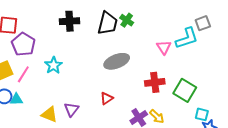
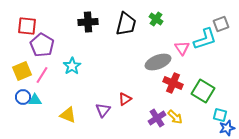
green cross: (127, 20) -> (156, 19), moved
gray ellipse: (117, 61) -> (158, 62), moved
red cross: (155, 82) -> (173, 83), turned 30
purple triangle: (71, 109) -> (103, 110), moved

